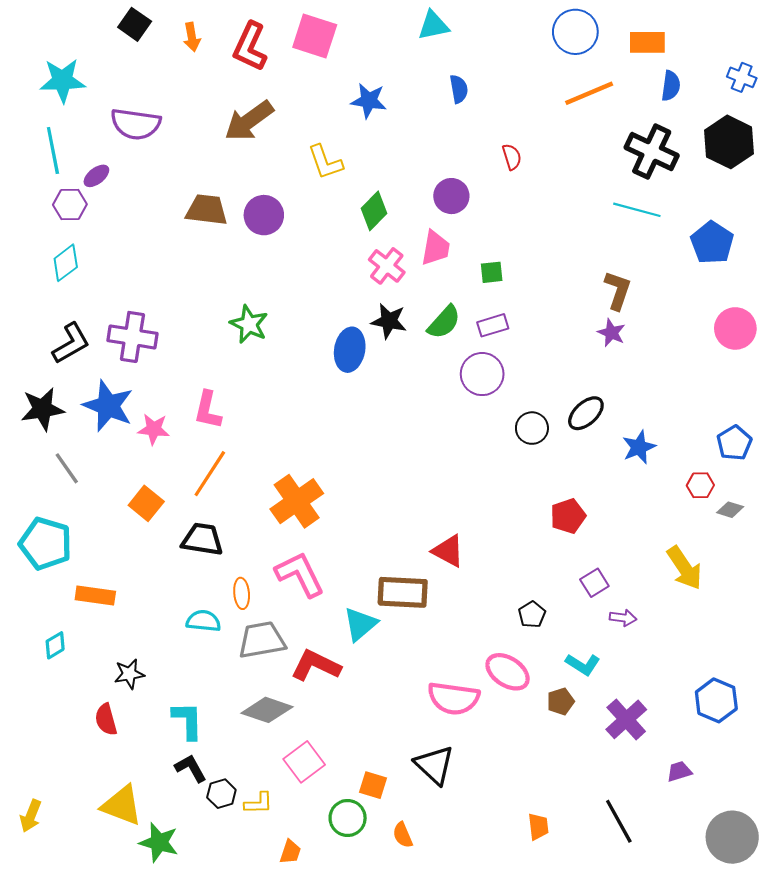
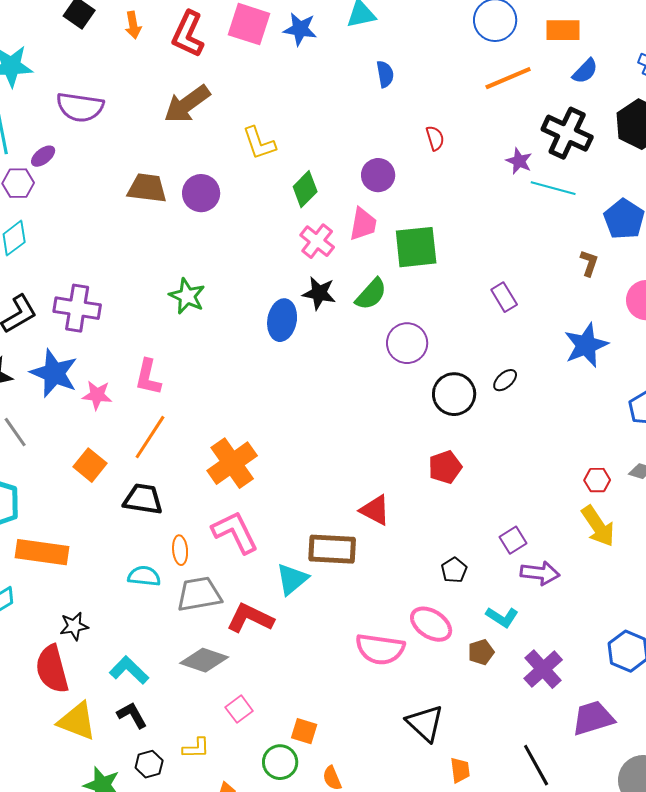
blue semicircle: (671, 86) -> (585, 71), turned 36
blue star: (369, 101) -> (300, 29), moved
green square: (492, 272) -> (416, 247), size x2.0
brown L-shape: (618, 290) -> (589, 263), moved, size x0.7
purple rectangle: (493, 325) -> (504, 297), moved, turned 76
purple star: (611, 333) -> (519, 161), moved
black ellipse: (586, 413) -> (505, 380), size x0.7
black circle: (532, 428) -> (454, 394), size x1.4
blue star: (639, 447) -> (586, 345), moved, size x1.4
red hexagon: (700, 485) -> (597, 480), moved
red pentagon: (568, 516) -> (445, 467), moved
orange rectangle: (95, 595) -> (42, 552), size x1.4
purple arrow: (623, 618) -> (540, 573), size x1.5
red semicircle: (106, 719) -> (52, 669), size x1.6
cyan L-shape: (188, 721) -> (129, 670), turned -45
pink square: (304, 762) -> (239, 709), size x0.7
black triangle: (434, 765) -> (425, 723), moved
purple trapezoid: (679, 771) -> (593, 718), size x1.8
black hexagon: (221, 794) -> (149, 764), moved
yellow triangle: (122, 805) -> (77, 721), moved

